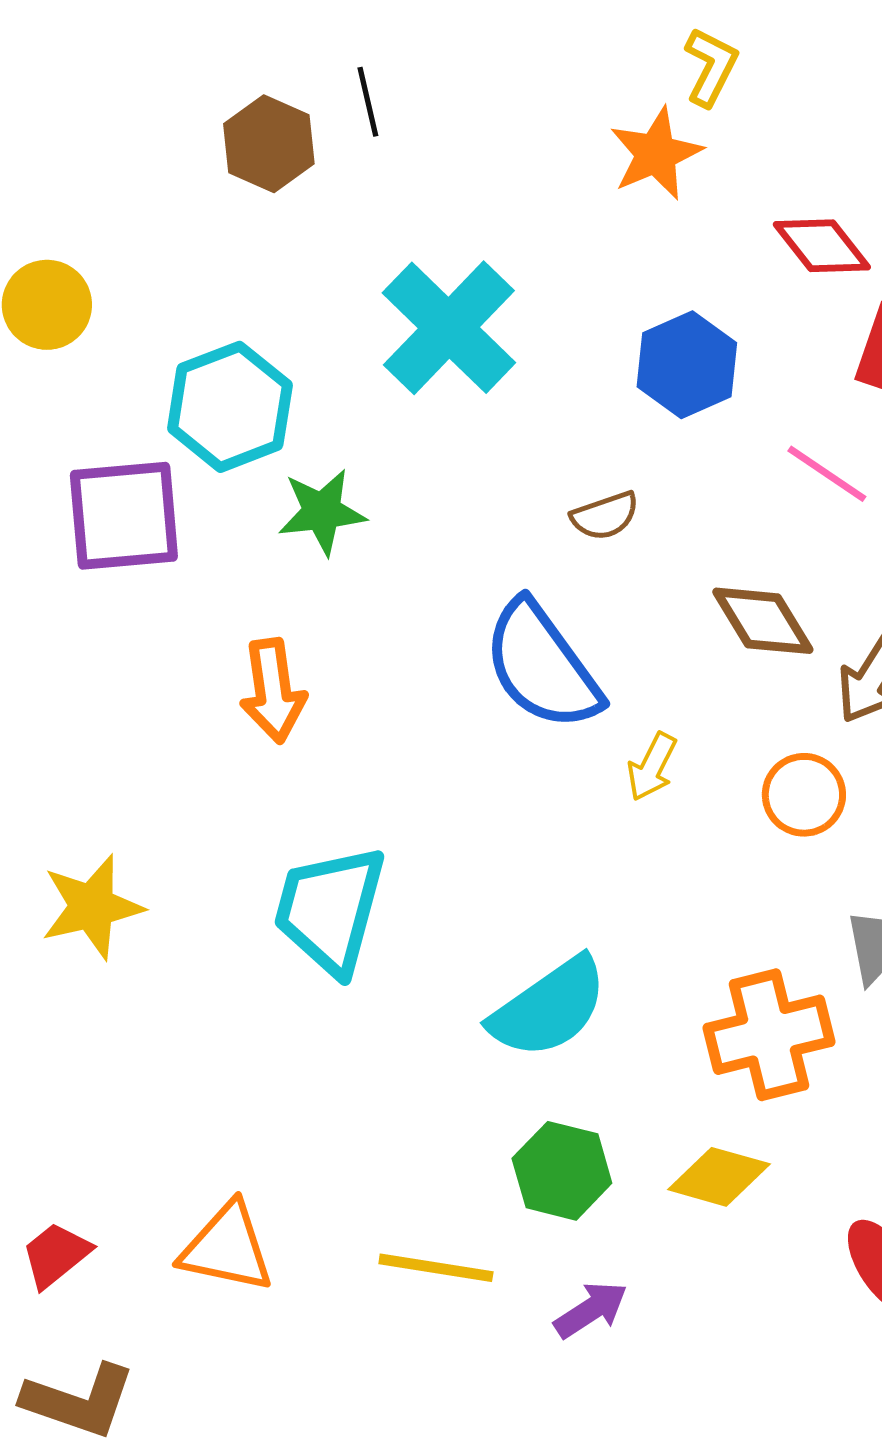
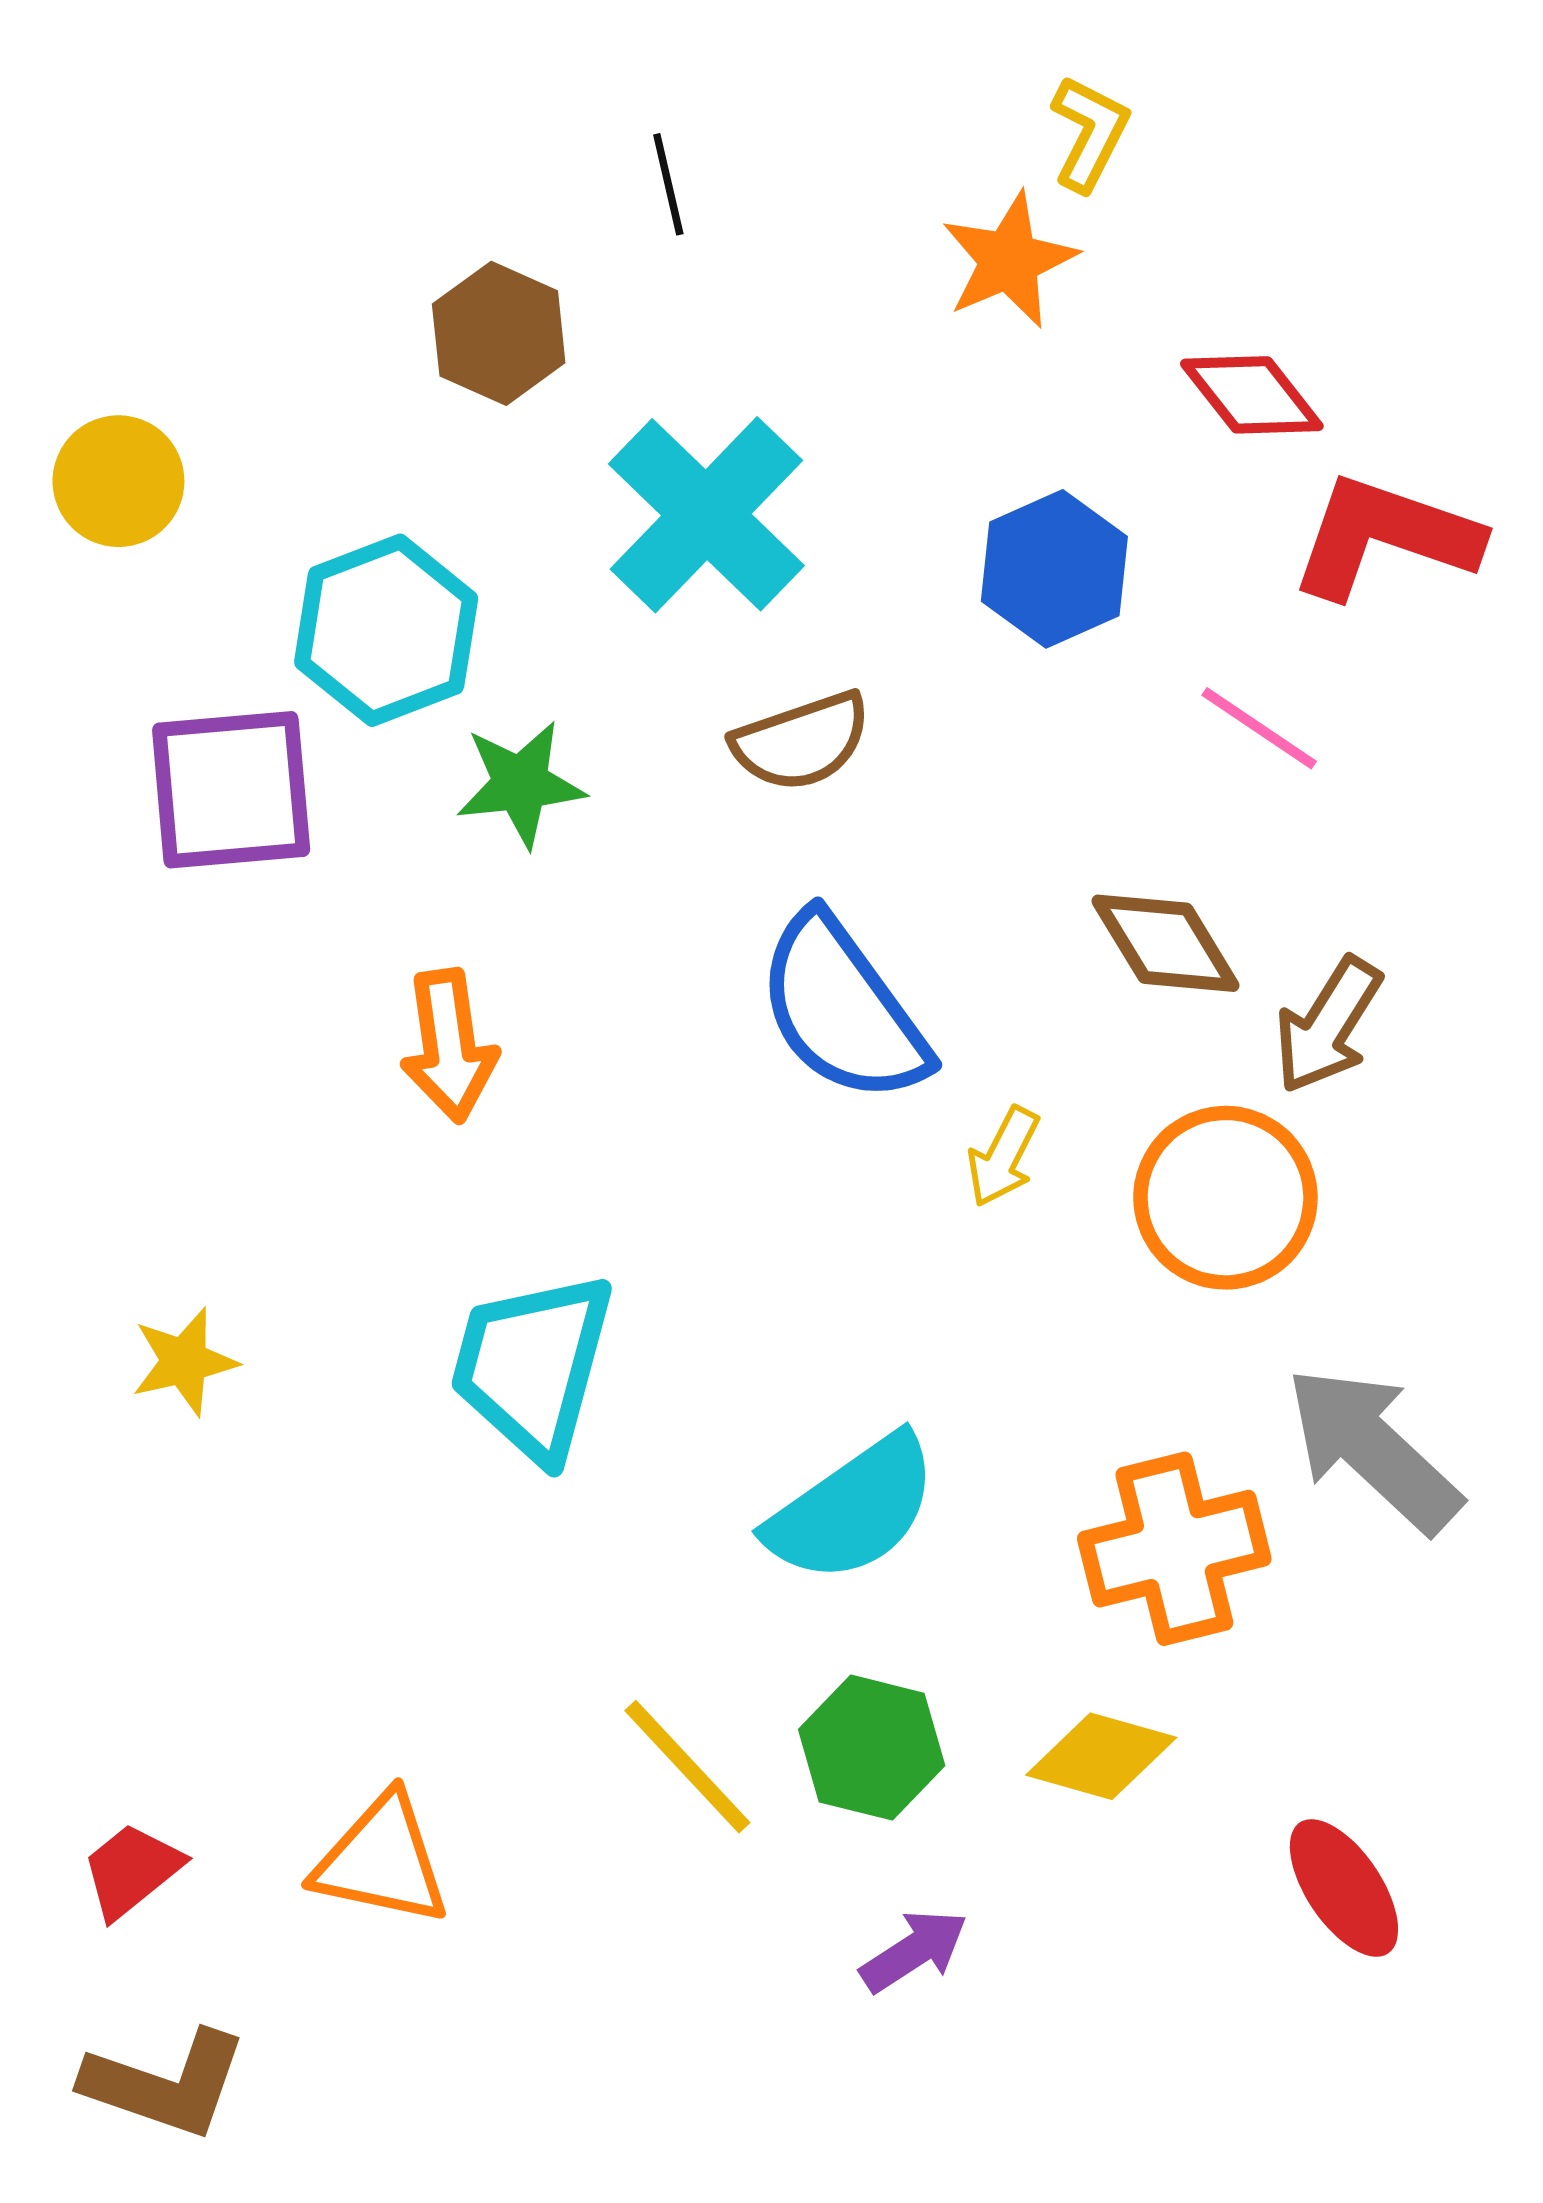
black line: (368, 102) -> (668, 184), moved
brown hexagon: (269, 144) -> (499, 333), moved
brown semicircle: (605, 516) -> (801, 741), moved, size x1.4
orange circle: (804, 795) -> (1225, 1198), size x1.5
yellow star: (92, 907) -> (184, 1362), size x0.7
yellow line: (436, 1268) -> (687, 1767), moved, turned 38

